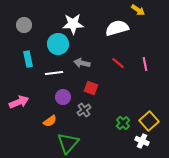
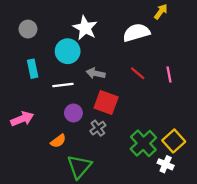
yellow arrow: (138, 10) -> (161, 12), turned -88
white star: (73, 24) -> (85, 28), turned 30
red square: (91, 88) -> (106, 102), size x1.5
green cross: (123, 123) -> (143, 143), size x1.6

